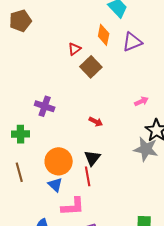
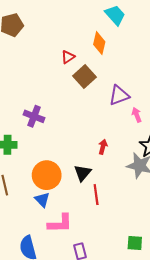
purple triangle: (132, 42) -> (119, 95), moved
pink arrow: (141, 101) -> (137, 115), turned -88
red arrow: (96, 122) -> (103, 147), moved, turned -104
red line: (88, 176) -> (96, 195), moved

